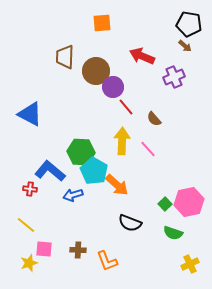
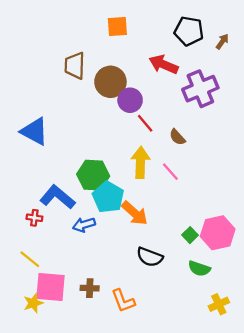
black pentagon: (189, 24) -> (189, 31), moved
brown arrow: (185, 46) -> (222, 41), moved, turned -96
purple cross: (174, 77) -> (200, 89), size x1.4
pink square: (44, 249) -> (51, 287), size x1.6

